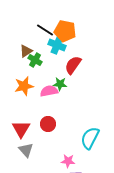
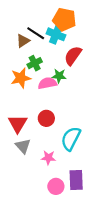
black line: (45, 30) -> (36, 33), moved
green cross: (35, 60) -> (35, 63), moved, turned 32
cyan semicircle: (90, 138) -> (71, 139), moved
pink star: (68, 161) -> (48, 158), moved

